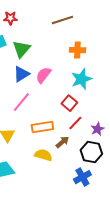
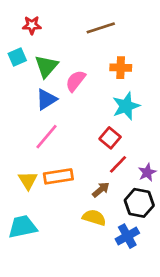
pink semicircle: (43, 75) -> (76, 81), moved
orange rectangle: (42, 127) -> (58, 176), moved
yellow semicircle: (43, 155) -> (94, 217), moved

